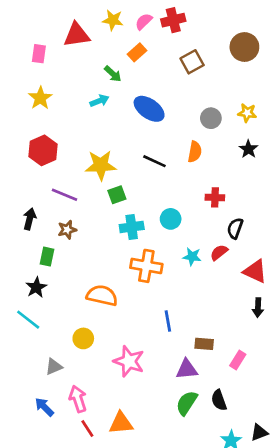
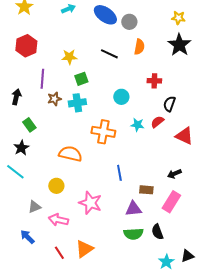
gray circle: (211, 118) -> (129, 22), moved
black star: (248, 149) -> (179, 45), size x1.6
yellow star: (101, 165) -> (69, 57), size x0.7
purple line: (64, 195) -> (42, 79), turned 72
cyan cross: (132, 227) -> (77, 103), moved
brown star: (67, 230) -> (54, 99), moved
green rectangle: (47, 257) -> (29, 125), turned -48
black arrow: (258, 308) -> (174, 174), moved, turned 64
pink rectangle: (238, 360) -> (171, 202), size x1.5
pink arrow: (78, 399) -> (58, 220), moved, turned -60
green semicircle: (187, 403) -> (133, 234), turned -126
orange triangle: (121, 423) -> (84, 249), turned -30

